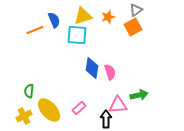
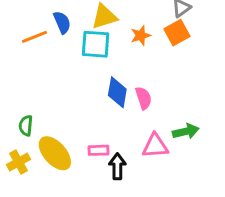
orange star: (108, 17) -> (141, 35), moved
pink rectangle: (79, 108) -> (98, 150), turned 40
black arrow: (106, 119) -> (117, 166), moved

